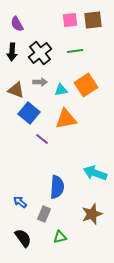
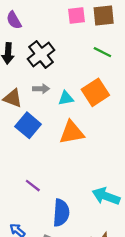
green line: (75, 51) -> (102, 52), moved, turned 35
purple line: (42, 139) -> (33, 186), moved

